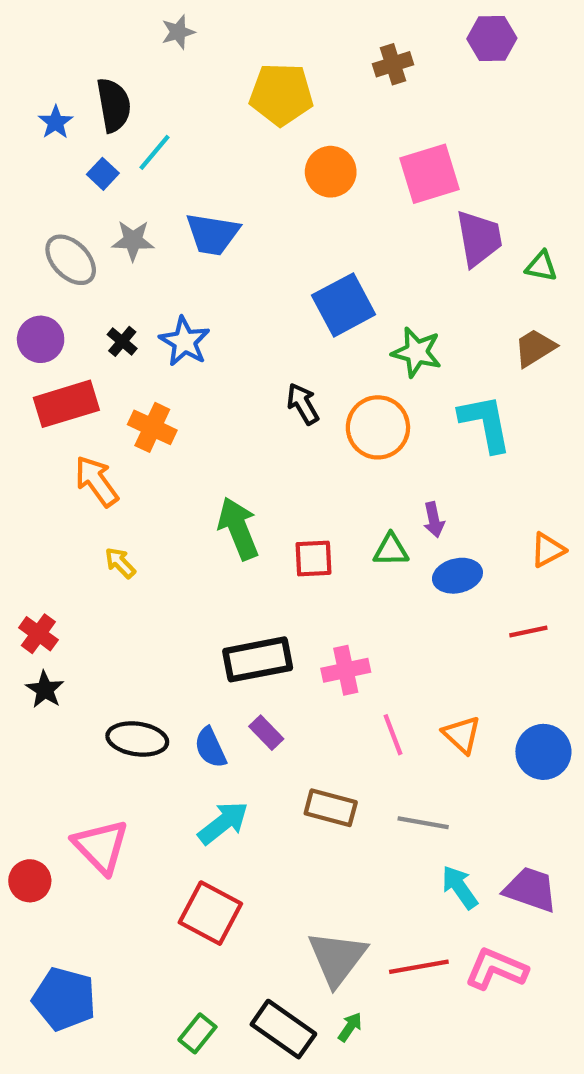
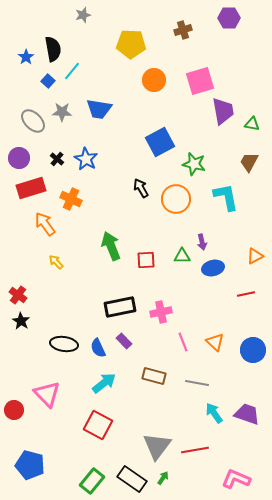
brown trapezoid: (535, 348) -> (249, 162), turned -30
pink L-shape: (496, 969) -> (236, 479), moved
green rectangle: (197, 1033) -> (92, 481), size x1.4

